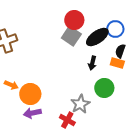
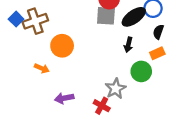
gray square: (71, 36) -> (106, 16), turned -30
orange rectangle: (117, 63) -> (157, 53), moved, turned -40
orange circle: (30, 94) -> (62, 46), moved

